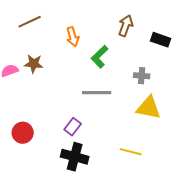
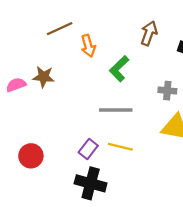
brown line: (30, 22) -> (60, 29), moved
yellow line: (131, 152) -> (120, 147), moved

